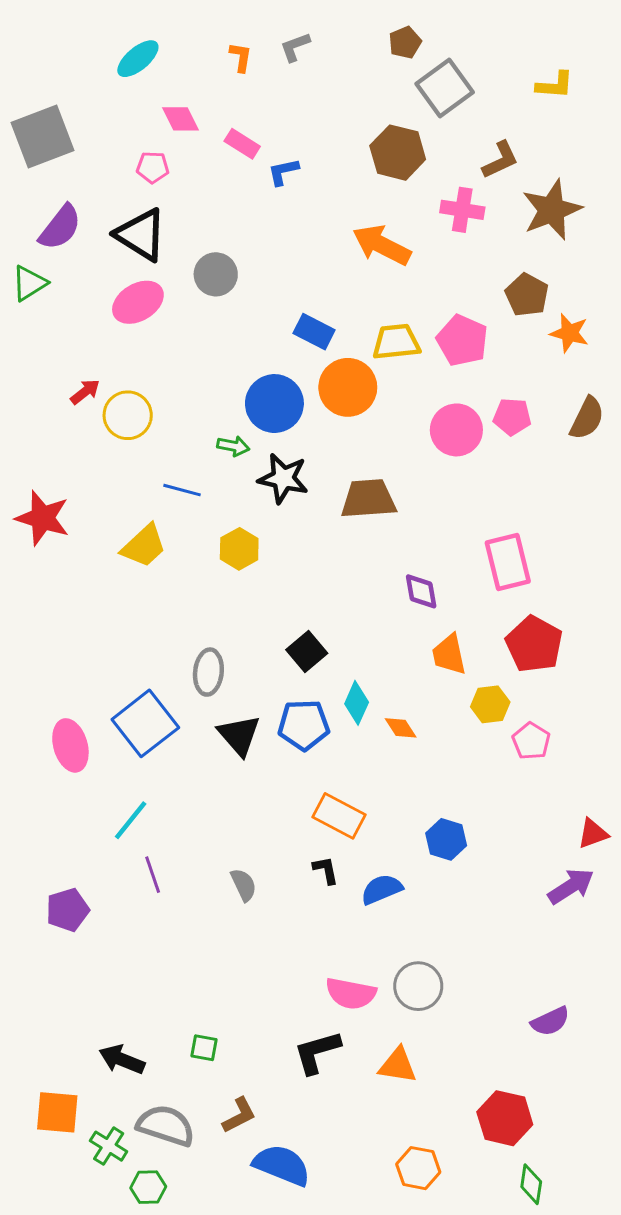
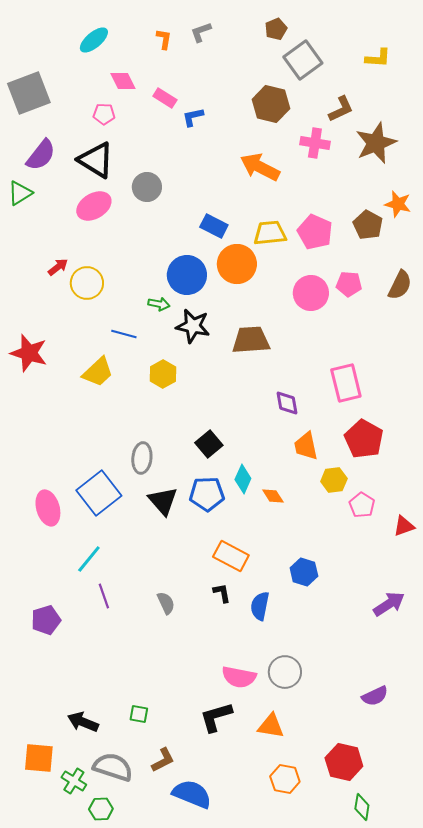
brown pentagon: (527, 295) -> (368, 225), moved
orange star: (569, 333) -> (398, 204), moved
red triangle: (593, 833) -> (404, 526), moved
blue semicircle: (382, 889) -> (260, 606), turned -56
orange hexagon: (418, 1168) -> (285, 779), moved

